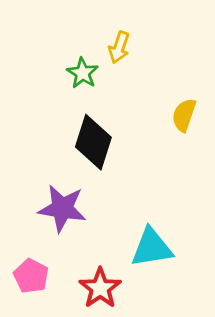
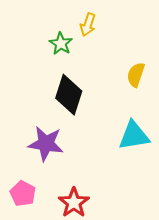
cyan triangle: (152, 248) -> (134, 136), moved

